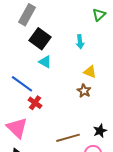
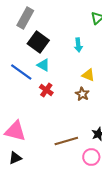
blue line: (22, 84) -> (21, 72), moved
red cross: (35, 103) -> (46, 90), moved
pink triangle: (17, 128) -> (15, 131), turned -30

